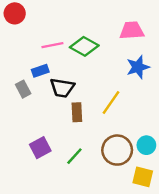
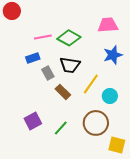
black trapezoid: (62, 88) -> (70, 65), moved
gray rectangle: (23, 89) -> (48, 73), moved
brown rectangle: (77, 112) -> (63, 92), turned -42
cyan circle: (146, 145) -> (110, 96), moved

